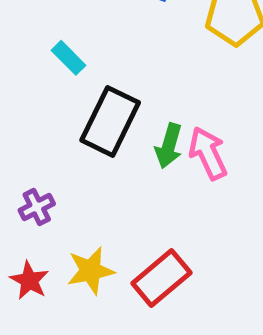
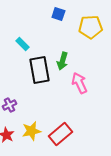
black rectangle: (110, 121) -> (39, 70), turned -36
green arrow: (169, 146) -> (62, 61), moved

